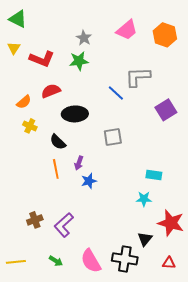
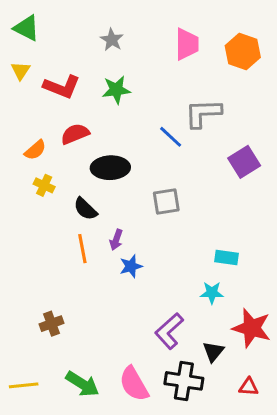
pink trapezoid: (127, 30) -> (187, 44), turned -50
gray star: (84, 38) -> (112, 40), moved
purple L-shape: (64, 225) -> (169, 331), moved
green arrow: (56, 261) -> (82, 384), size x1.6

